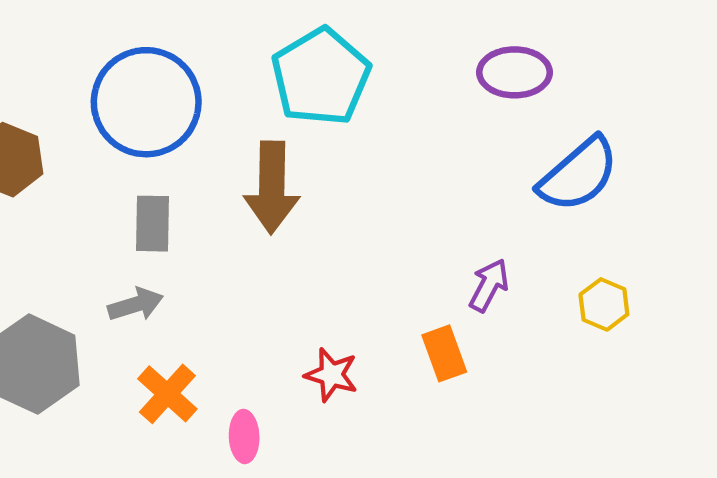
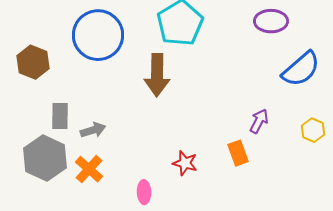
gray rectangle: (153, 224) -> (60, 116), moved
orange cross: (167, 394) -> (89, 169), moved

